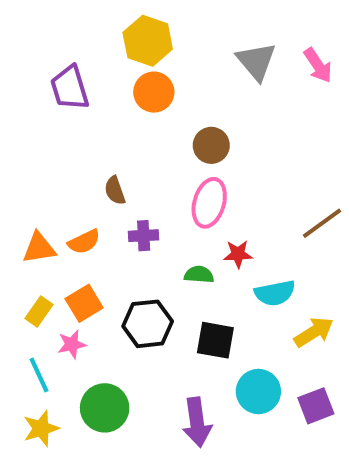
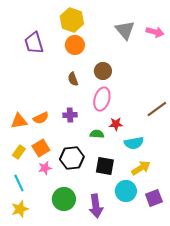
pink arrow: (318, 65) -> (155, 32), turned -42
brown semicircle: (115, 190) -> (73, 79), moved
yellow arrow: (314, 332) -> (141, 168), moved
pink star: (72, 344) -> (45, 168), moved
green circle: (105, 408) -> (64, 199), moved

